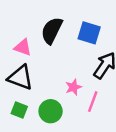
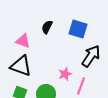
black semicircle: (52, 30) -> (47, 27), size x0.6

